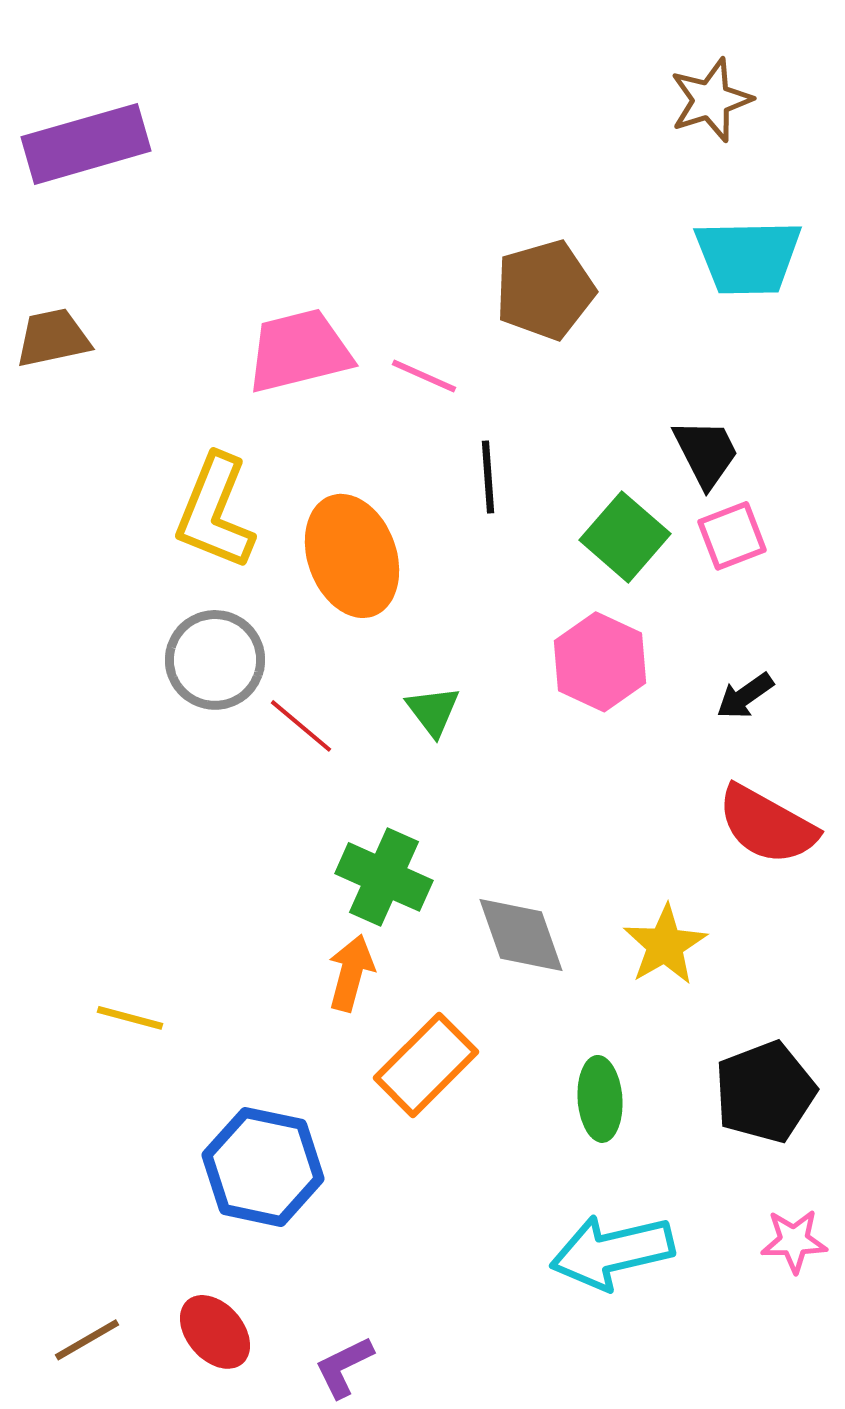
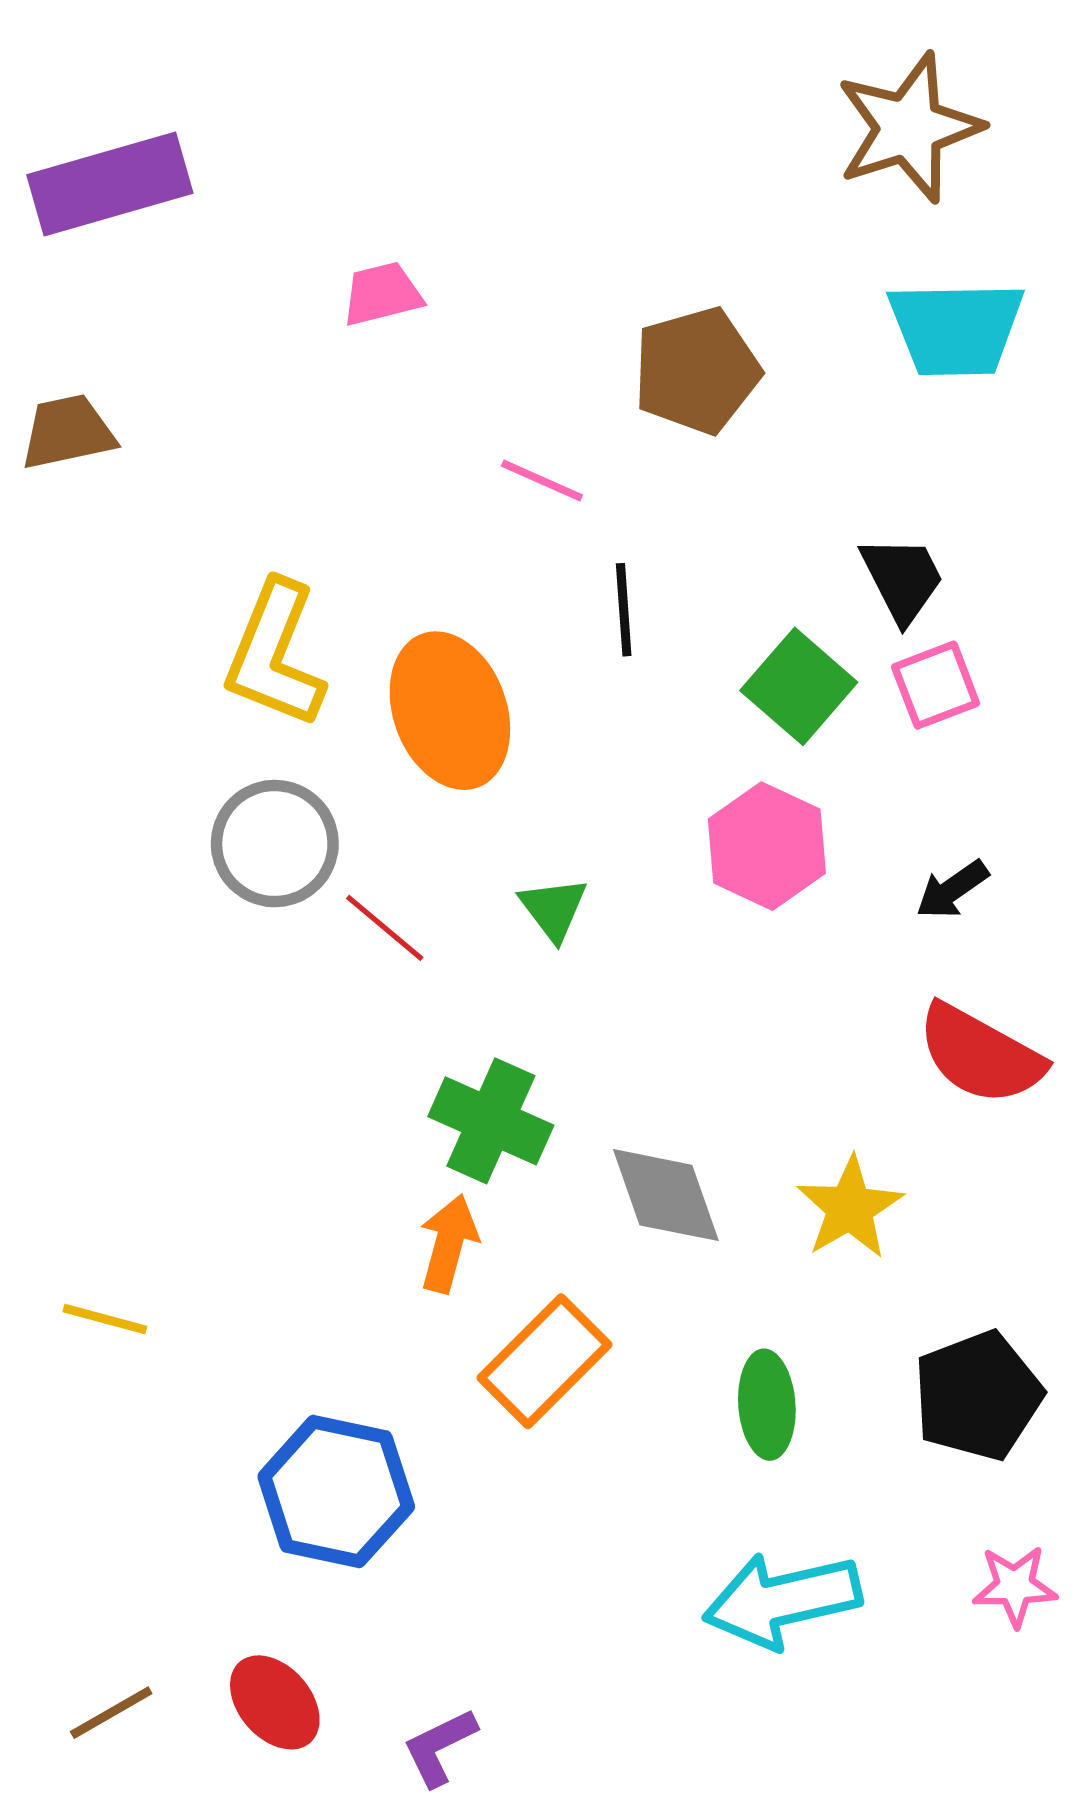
brown star: (711, 100) -> (909, 128), size x1.4
pink trapezoid: (299, 351) -> (382, 294), moved, size x0.6
yellow line: (130, 1018) -> (105, 1319), moved

